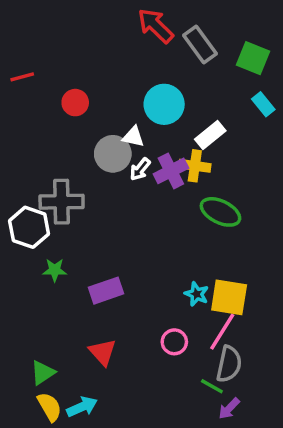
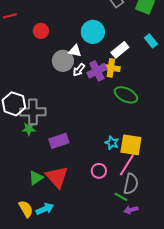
cyan rectangle: (263, 104) -> (151, 41), moved
gray cross: (62, 202) -> (33, 112), moved
red triangle: (103, 352) -> (57, 177), size x1.4
green triangle: (43, 373) -> (36, 178), moved
purple arrow: (229, 409) -> (131, 210), turned 32

